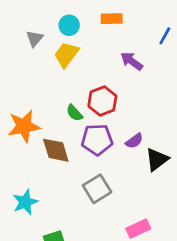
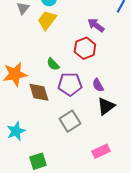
red hexagon: (102, 101) -> (85, 48), moved
purple semicircle: (134, 141) -> (98, 85), turned 96
black triangle: (157, 160) -> (106, 106), moved

